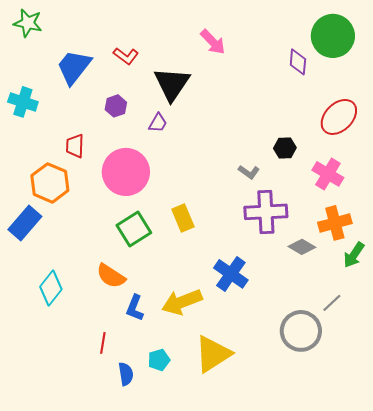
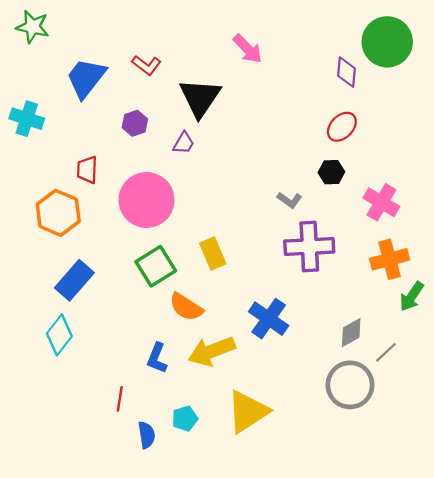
red ellipse: (339, 117) -> (342, 127), moved, size x0.7
blue rectangle: (25, 223) -> (74, 280), moved
gray diamond: (302, 247) -> (351, 333), moved, turned -60
orange semicircle: (111, 276) -> (186, 307), moved

